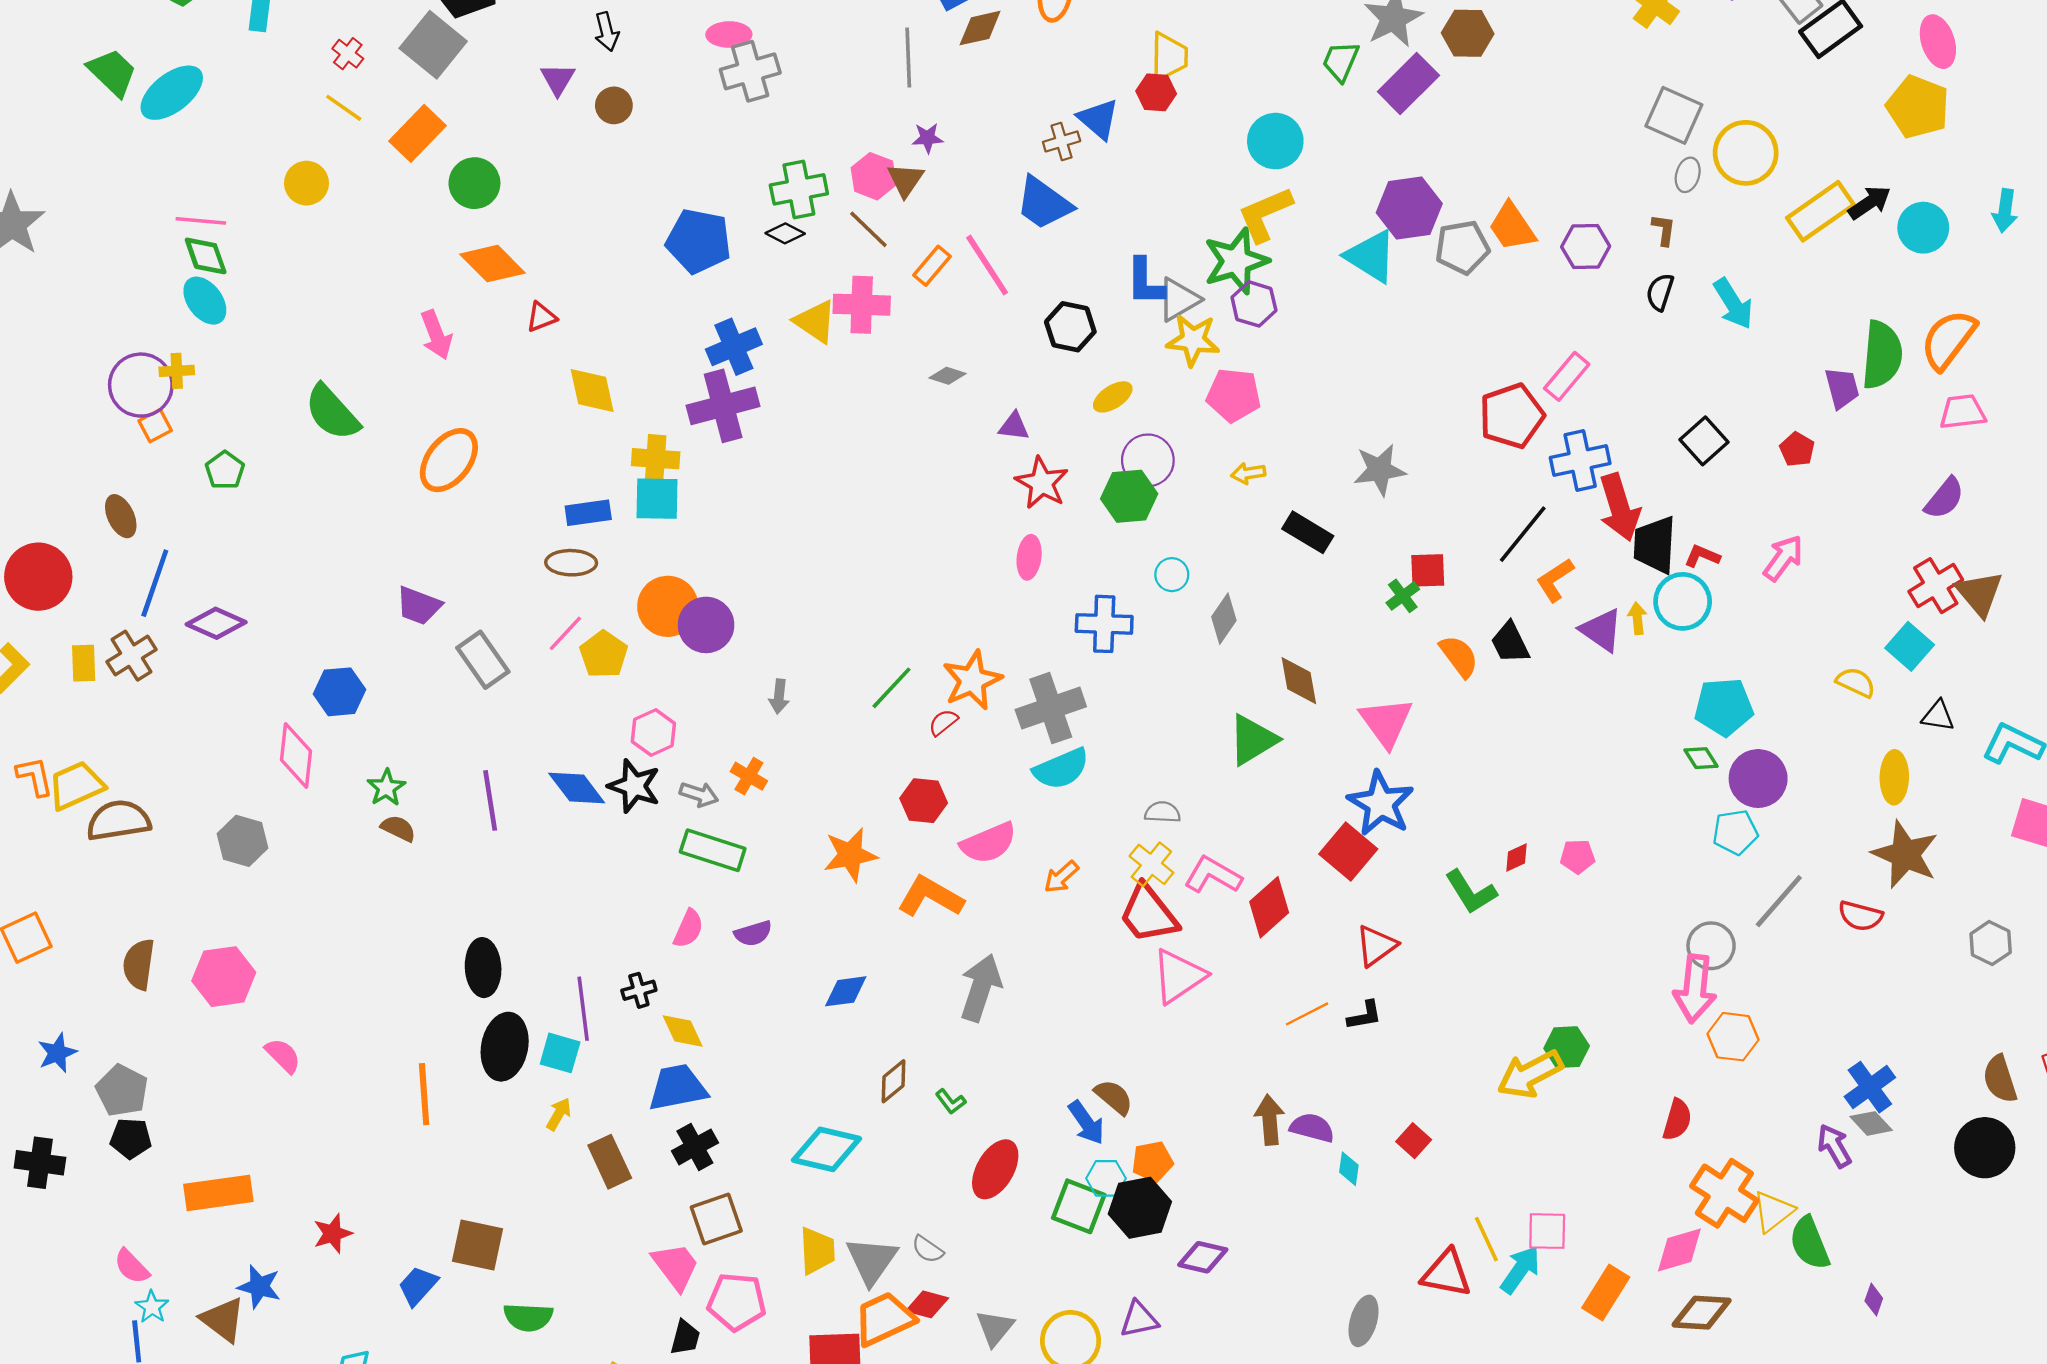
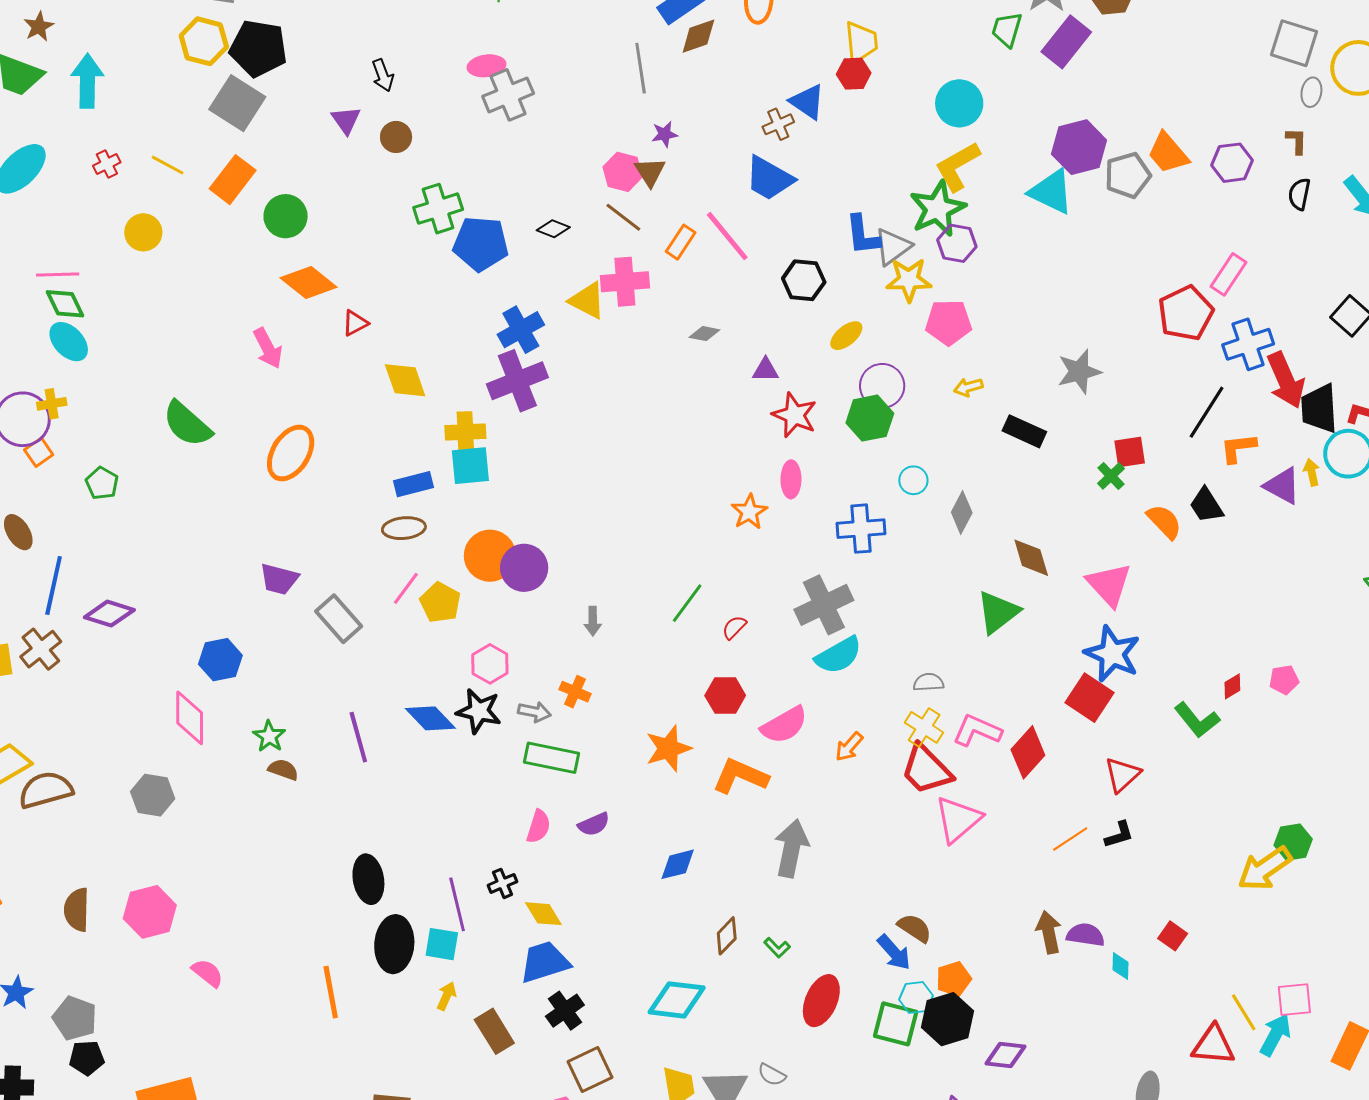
red cross: (348, 54) -> (107, 164), moved, turned 32
green cross: (799, 189) -> (438, 209), moved
orange L-shape: (1555, 580) -> (1238, 448), turned 33
orange star: (972, 680) -> (749, 512), moved, size x0.7

